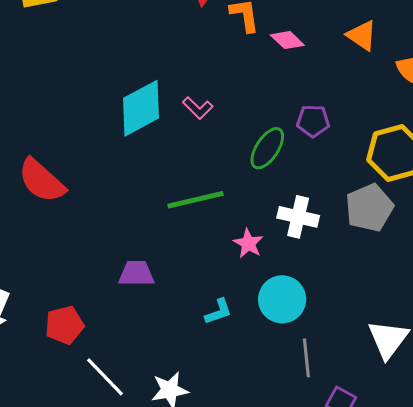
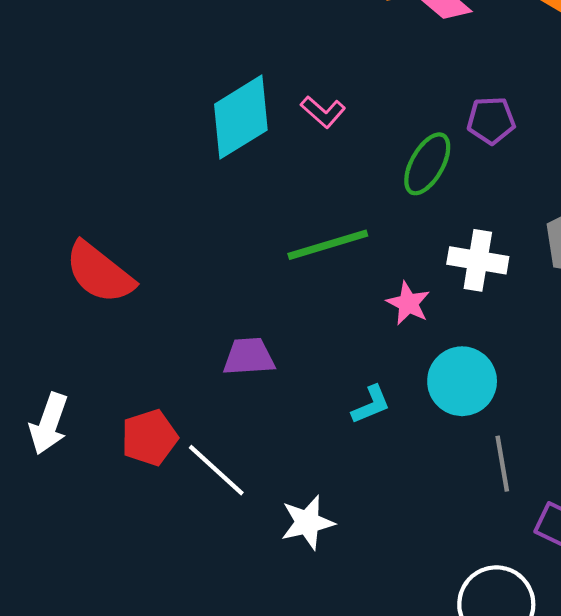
red semicircle: (42, 181) -> (99, 273), moved
white line: (105, 377) -> (216, 470), moved

